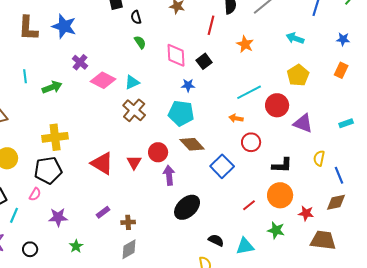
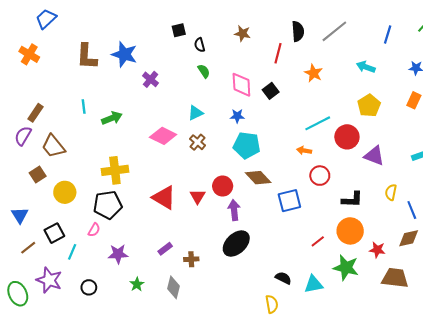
purple cross: (80, 62) -> (150, 79), moved
pink diamond: (103, 80) -> (163, 136), moved
blue star: (188, 85) -> (237, 116), moved
brown cross: (134, 110) -> (198, 142), size x0.7
blue square: (222, 166) -> (289, 201), turned 30
black ellipse: (187, 207) -> (236, 244), moved
green star: (276, 230) -> (346, 268), size x1.4
gray diamond: (129, 249) -> (173, 287), moved, turned -45

